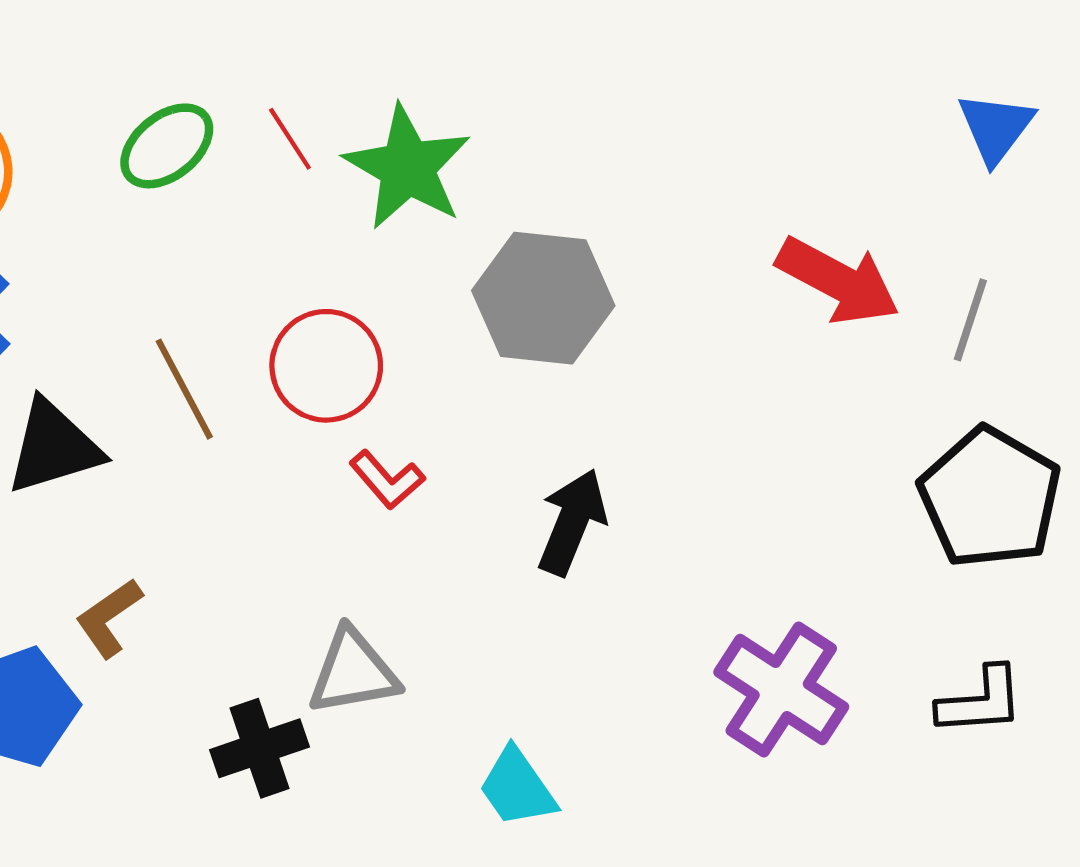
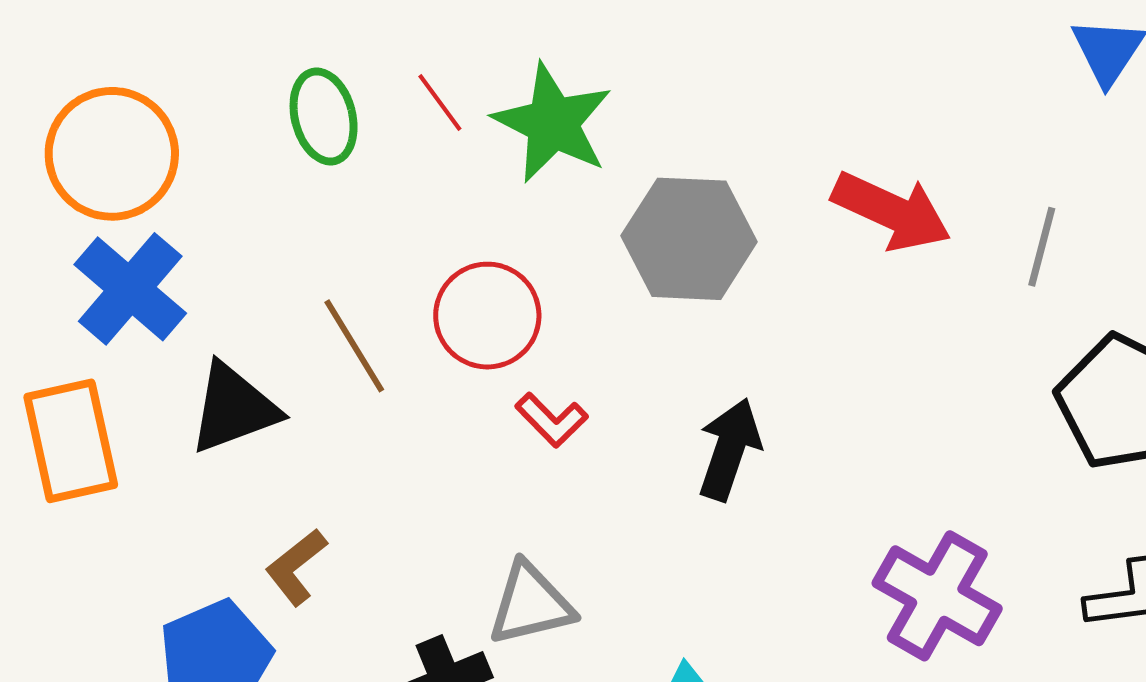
green ellipse: (167, 146) -> (324, 117), turned -62
red arrow: (838, 281) -> (892, 211), moved
gray line: (970, 320) -> (1042, 247), moved

